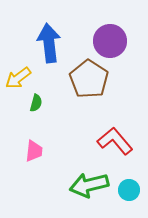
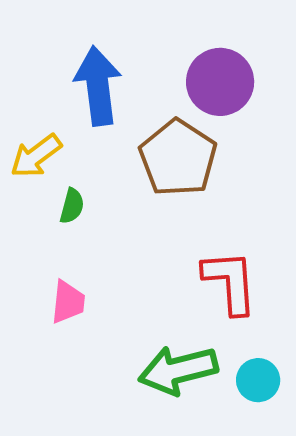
red L-shape: (115, 141) -> (230, 282), turned 36

